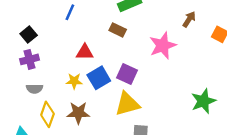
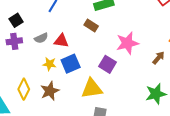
brown arrow: (189, 19) -> (158, 58), moved
purple square: (127, 74) -> (108, 64), moved
gray semicircle: (35, 89) -> (41, 38), moved, turned -32
brown star: (78, 113) -> (50, 91), turned -30

